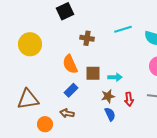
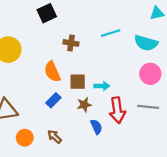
brown star: (108, 96) -> (84, 105), moved
red arrow: (129, 99) -> (117, 110), size x1.6
brown arrow: (67, 113) -> (54, 137), moved, turned 32

